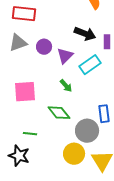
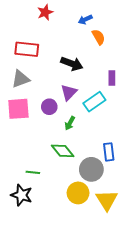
black arrow: (85, 34) -> (72, 64), moved
purple circle: (44, 47) -> (49, 107), moved
green arrow: (66, 86) -> (70, 123), turned 72
pink square: (25, 92) -> (18, 109), moved

